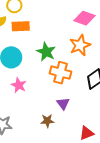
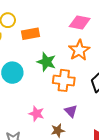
orange rectangle: (21, 26) -> (30, 34), moved
pink star: (19, 85) -> (37, 114), moved

